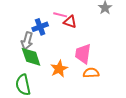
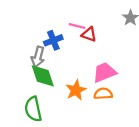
pink trapezoid: (83, 54) -> (104, 72), turned 60
orange semicircle: (91, 73) -> (103, 94), moved

